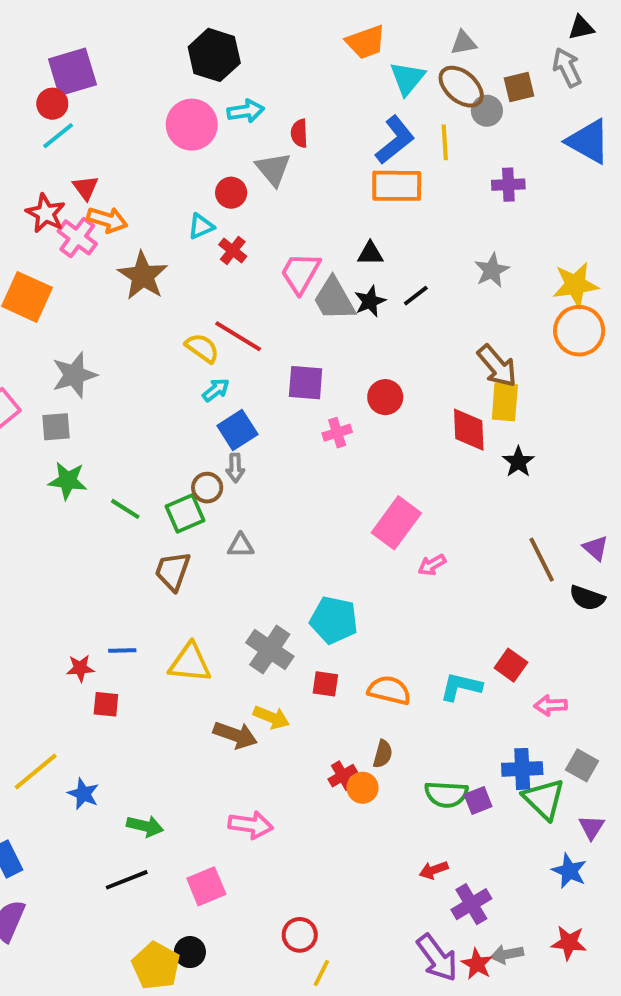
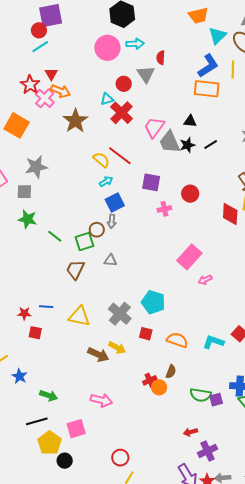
red cross: (233, 250) -> (122, 113), size x1.6
yellow pentagon: (156, 966) -> (49, 443), moved

